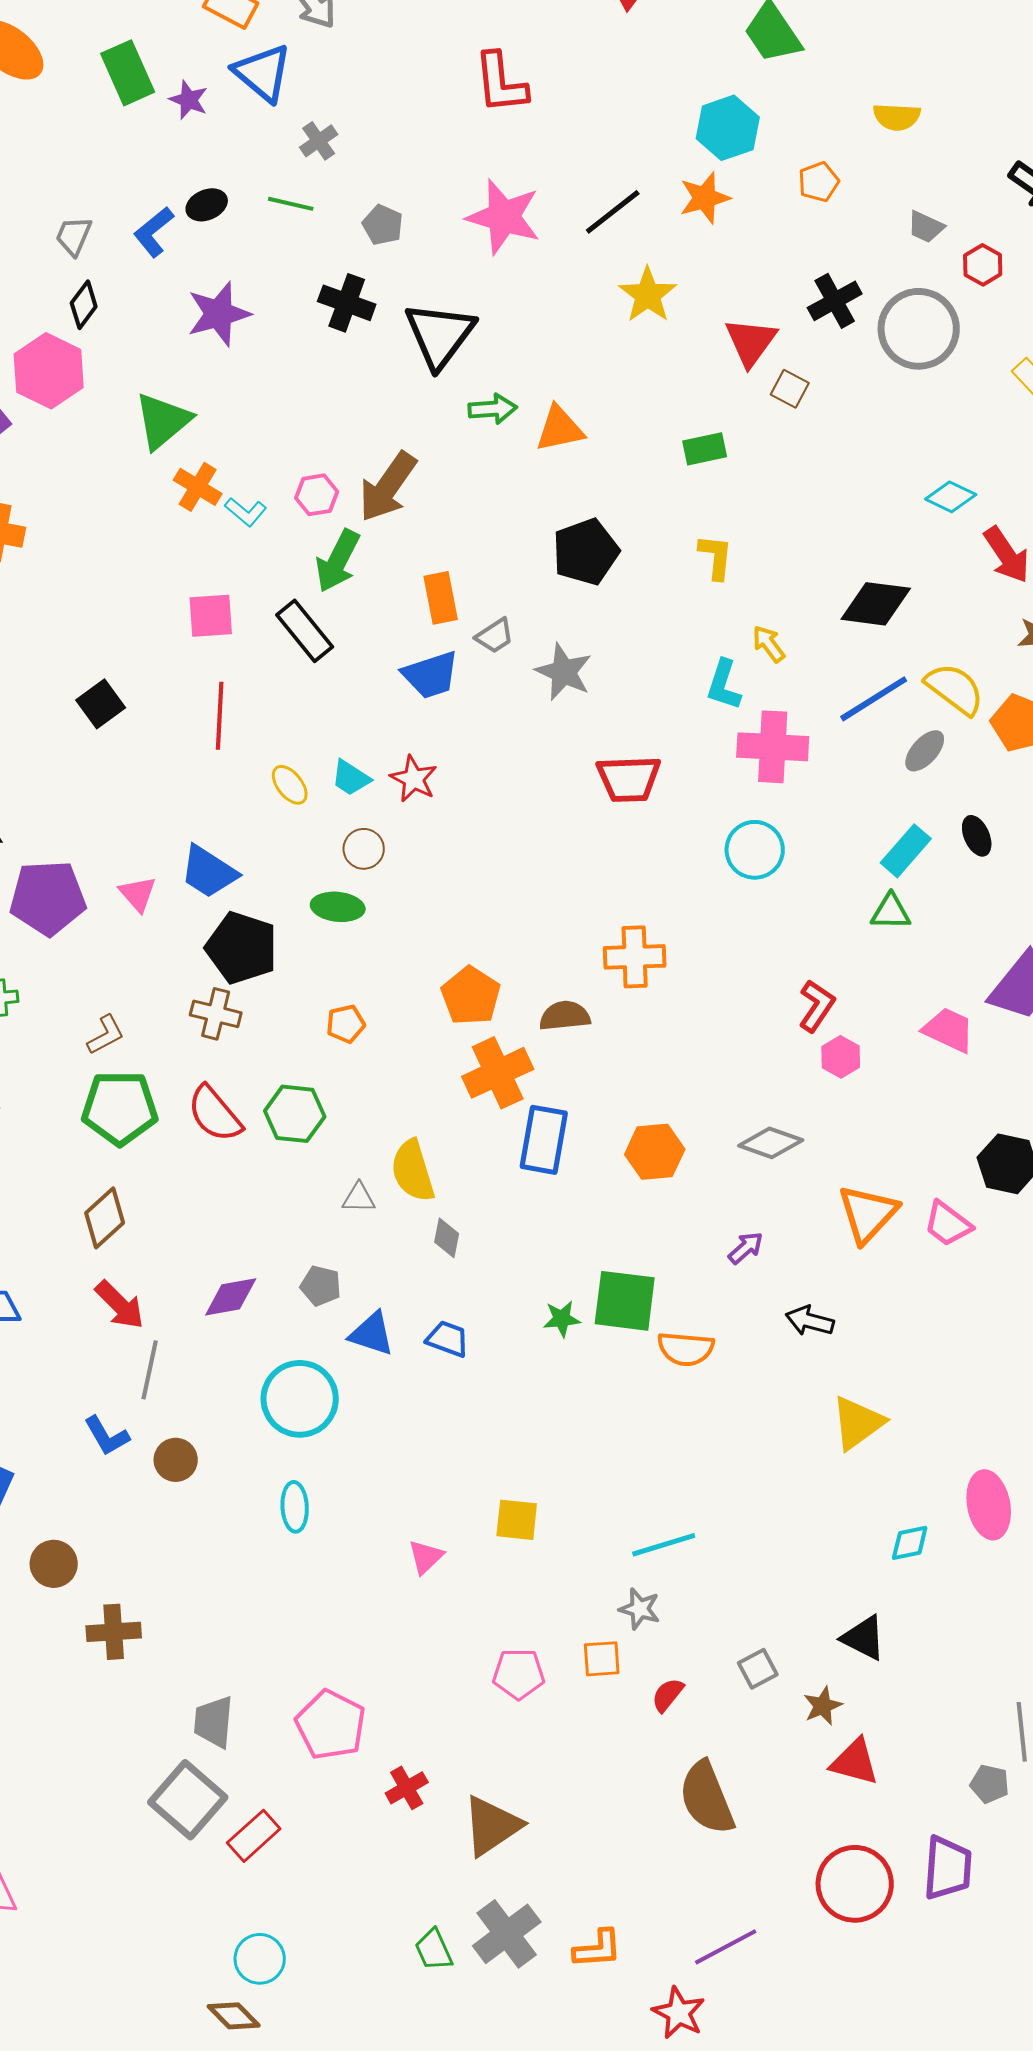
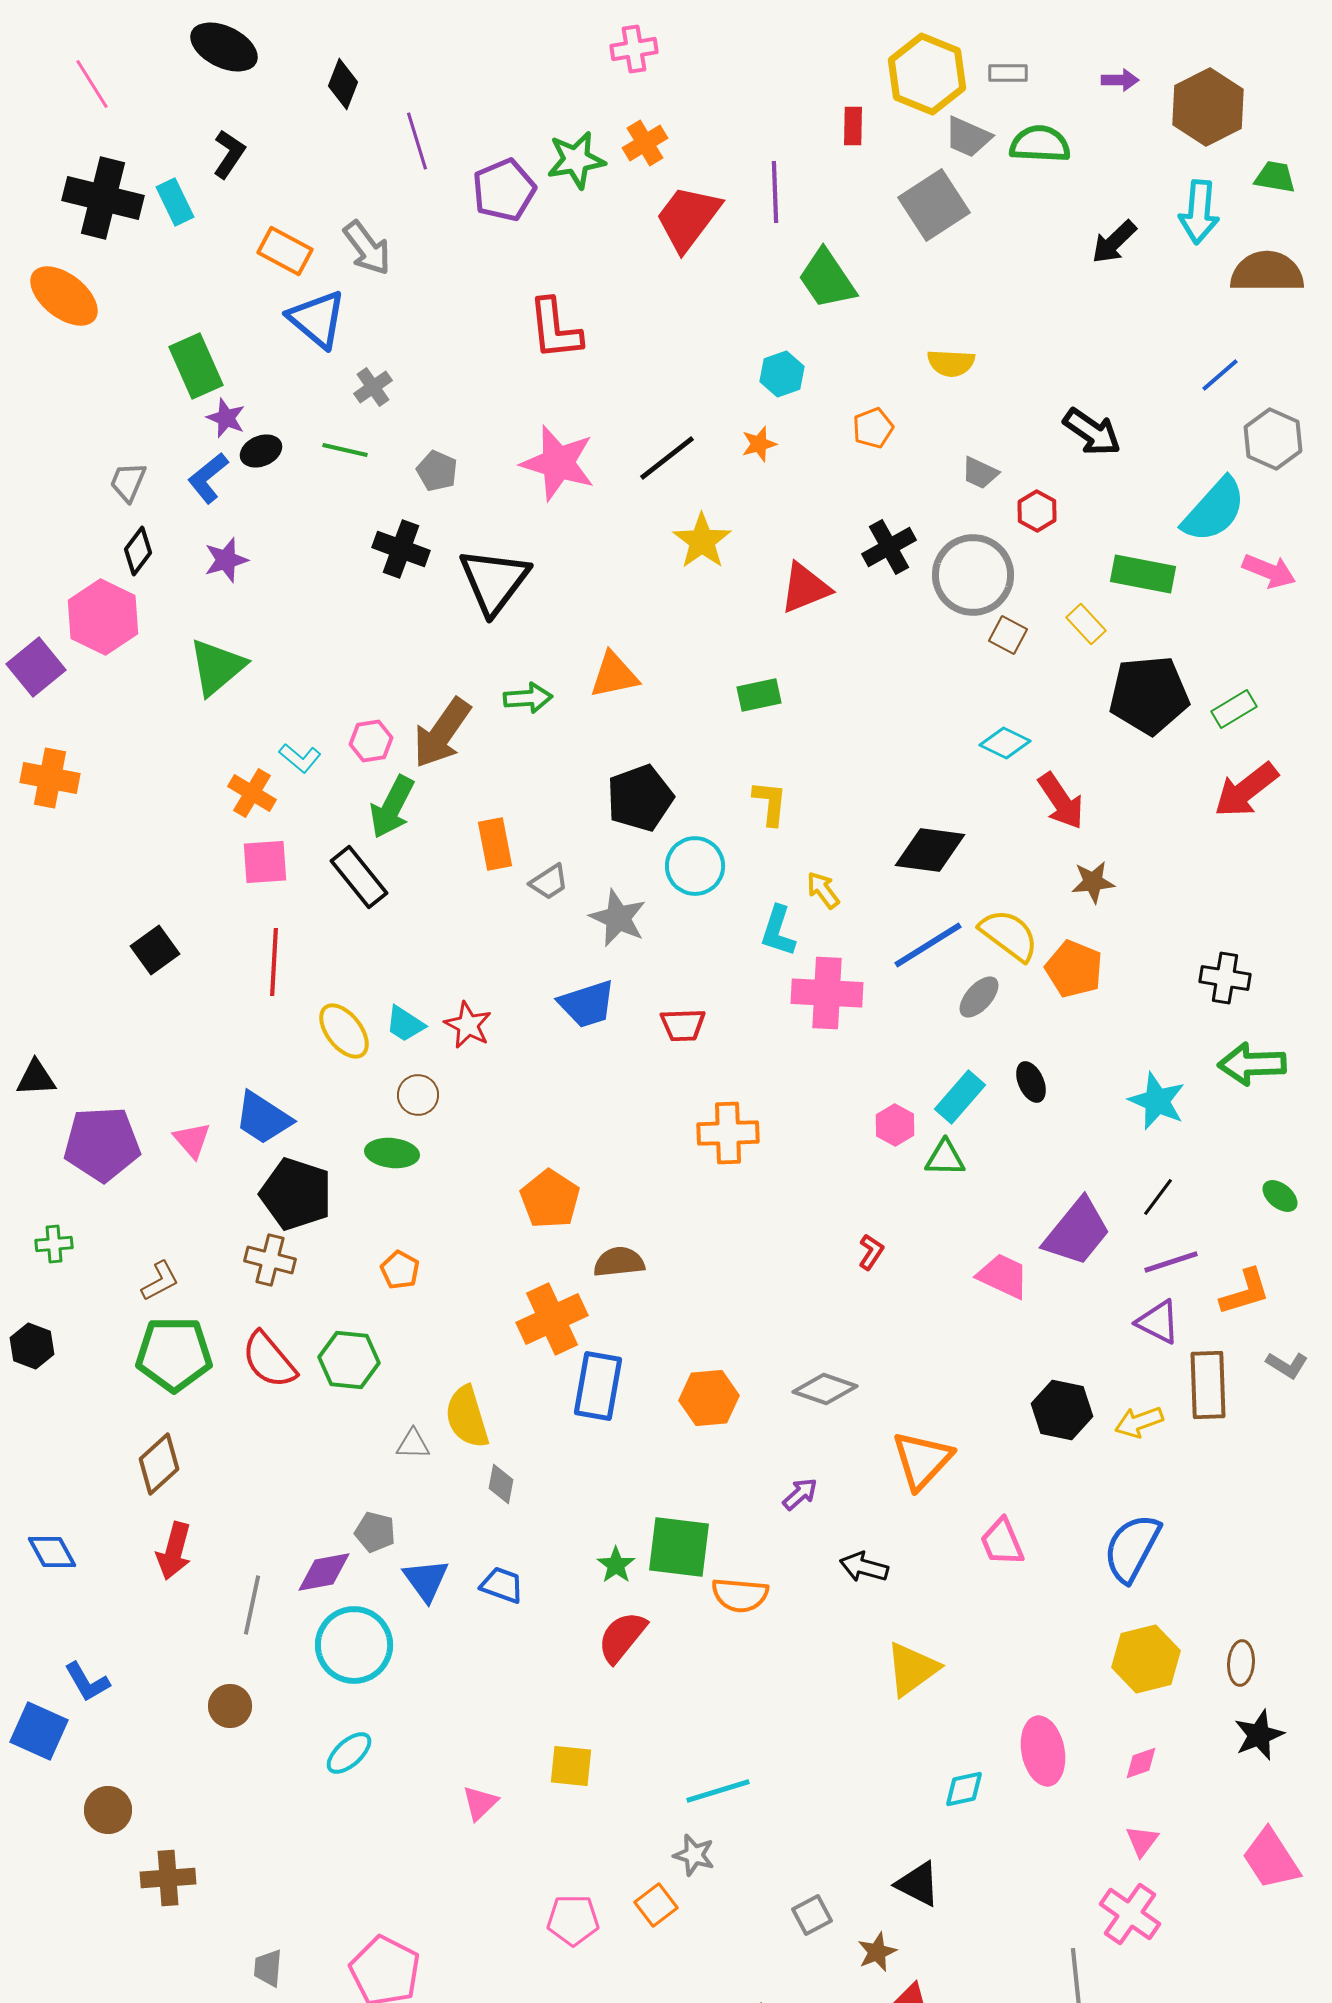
green rectangle: (128, 73) -> (196, 366), moved
purple star: (189, 100) -> (226, 418), moved
cyan hexagon: (728, 128) -> (782, 374), size x0.7
orange star: (705, 198) -> (759, 444), size x0.7
purple star: (219, 314) -> (226, 560), moved, size x0.7
red triangle: (751, 342) -> (805, 588), turned 32
brown square: (790, 389) -> (1008, 635), moved
green arrow: (493, 409) -> (528, 698), moved
orange cross: (198, 487) -> (252, 793), moved
blue trapezoid: (431, 675) -> (587, 1004), moved
red trapezoid: (629, 779) -> (683, 1025), size x0.7
yellow ellipse: (290, 785) -> (344, 1031), size x1.4
cyan circle: (755, 850) -> (695, 866), moved
orange cross: (635, 957) -> (728, 1133), moved
orange pentagon: (471, 996) -> (550, 1199), moved
red L-shape: (817, 1006) -> (871, 1252), size x0.7
orange pentagon: (346, 1024) -> (400, 1270), turned -30
pink hexagon: (841, 1057) -> (895, 1125), moved
pink trapezoid: (948, 1224) -> (1002, 1542), moved, turned 30
purple diamond: (231, 1297) -> (324, 1572), moved
red arrow: (120, 1305) -> (174, 1551), turned 60
green star: (562, 1319) -> (616, 1565), turned -30
blue triangle: (372, 1334) -> (426, 1580), turned 36
gray line: (150, 1370) -> (252, 1605), moved
blue L-shape: (107, 1436) -> (87, 1682), moved
cyan ellipse: (295, 1507) -> (349, 1753), turned 51
orange square: (602, 1659) -> (656, 1905), turned -33
red semicircle: (668, 1695) -> (622, 1637), moved, size x1.5
gray trapezoid: (214, 1722) -> (268, 1968), size x0.7

